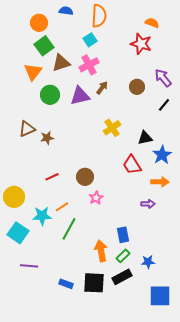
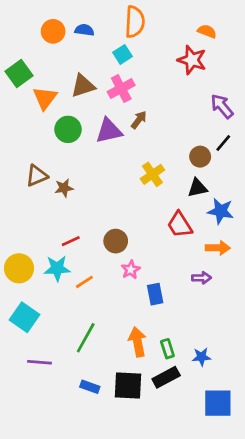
blue semicircle: (66, 11) -> (84, 30), moved
green square: (44, 46) -> (19, 74), moved
brown circle: (137, 87) -> (200, 157), moved
blue star: (162, 155) -> (221, 211), turned -30
cyan star: (42, 216) -> (57, 268), moved
green line: (69, 229) -> (86, 338), moved
blue rectangle: (123, 235) -> (155, 294), moved
green rectangle: (123, 256) -> (167, 349), turned -64

